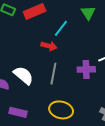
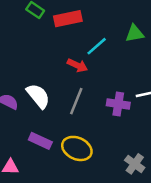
green triangle: (88, 13) -> (135, 33), turned 42
purple rectangle: (18, 112) -> (40, 141), moved

